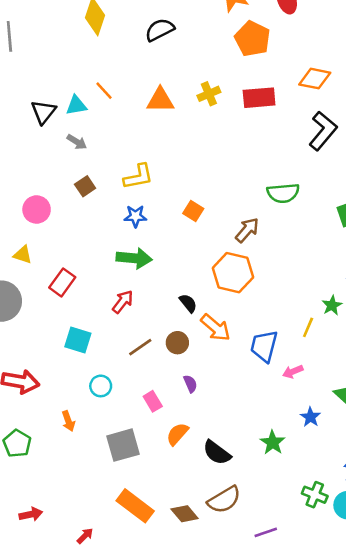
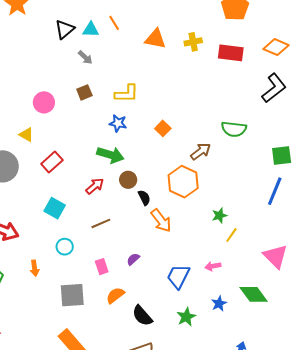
green star: (332, 305) -> (219, 215), moved
brown circle: (177, 343) -> (128, 180), moved
blue trapezoid: (264, 346) -> (178, 276), moved
purple semicircle: (190, 384) -> (133, 259), turned -120

